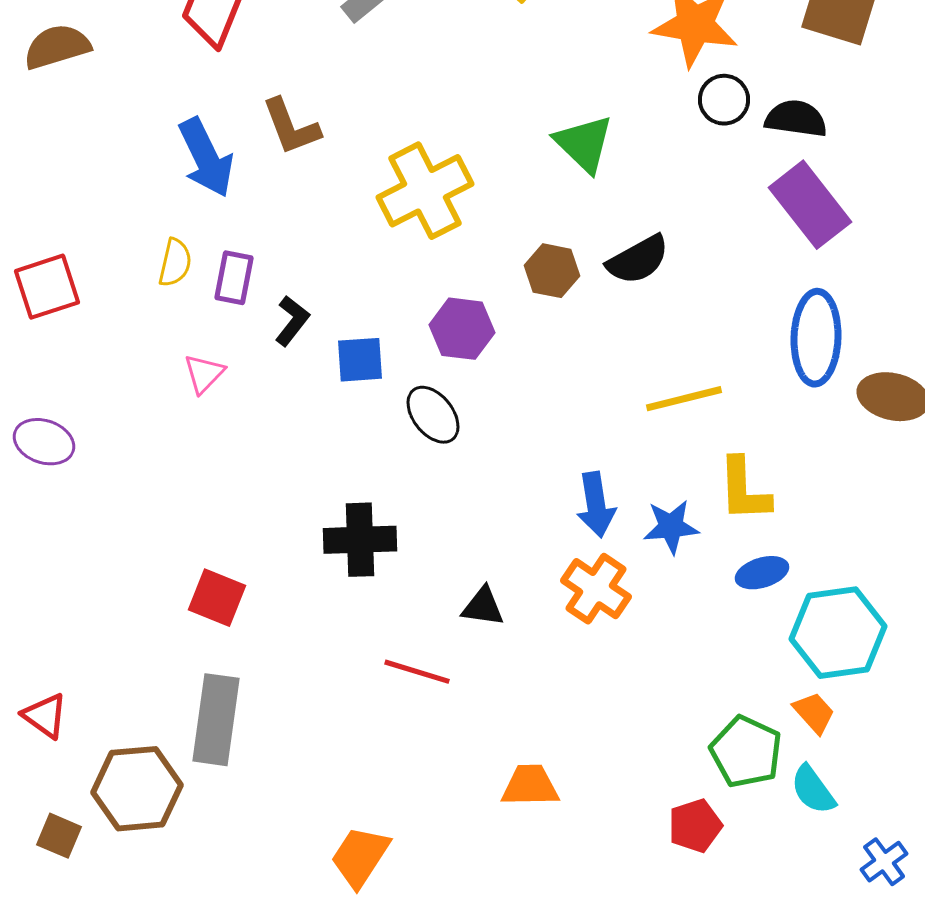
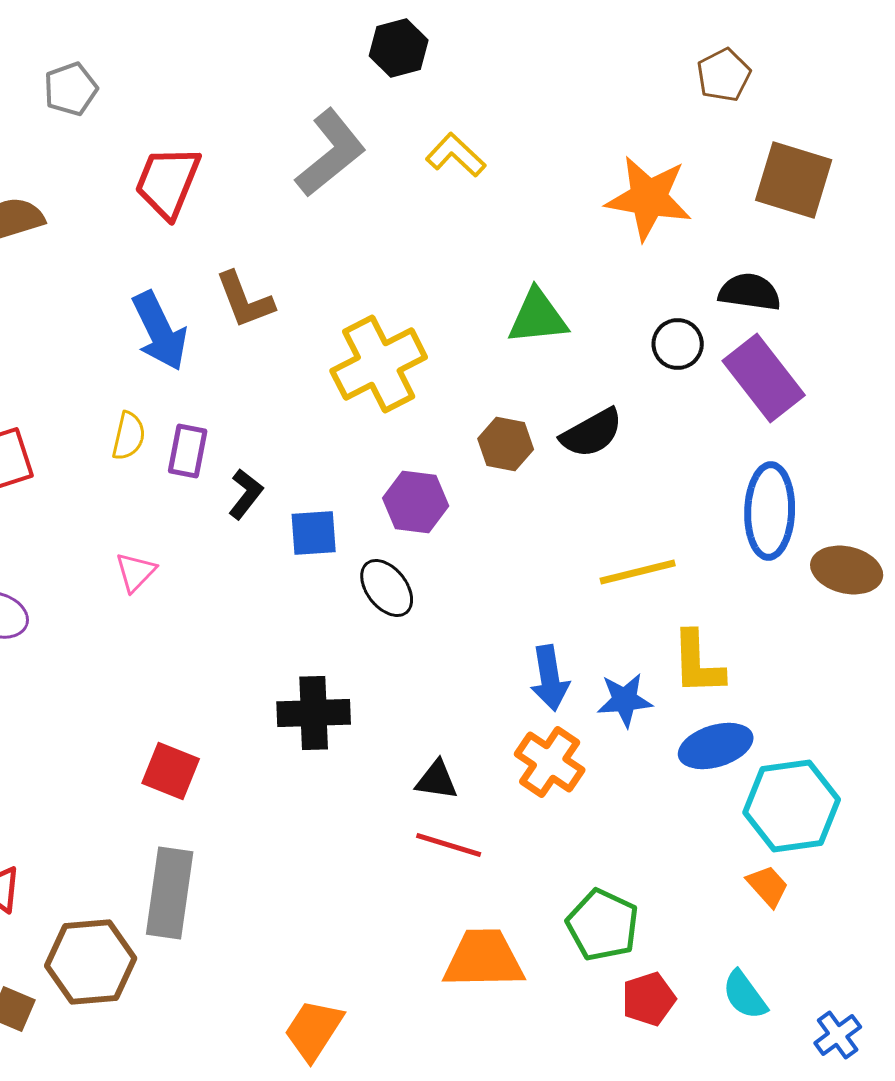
black circle: (724, 100) -> (678, 344), moved
green triangle: (584, 144) -> (538, 317), turned -50
pink triangle: (204, 374) -> (136, 572), moved
blue ellipse: (762, 573) -> (716, 746), size x1.4
red line: (417, 672) -> (449, 845), moved
green pentagon: (746, 752) -> (603, 925), moved
orange trapezoid: (530, 786) -> (484, 959), size x1.4
cyan semicircle: (813, 790) -> (745, 995), moved

